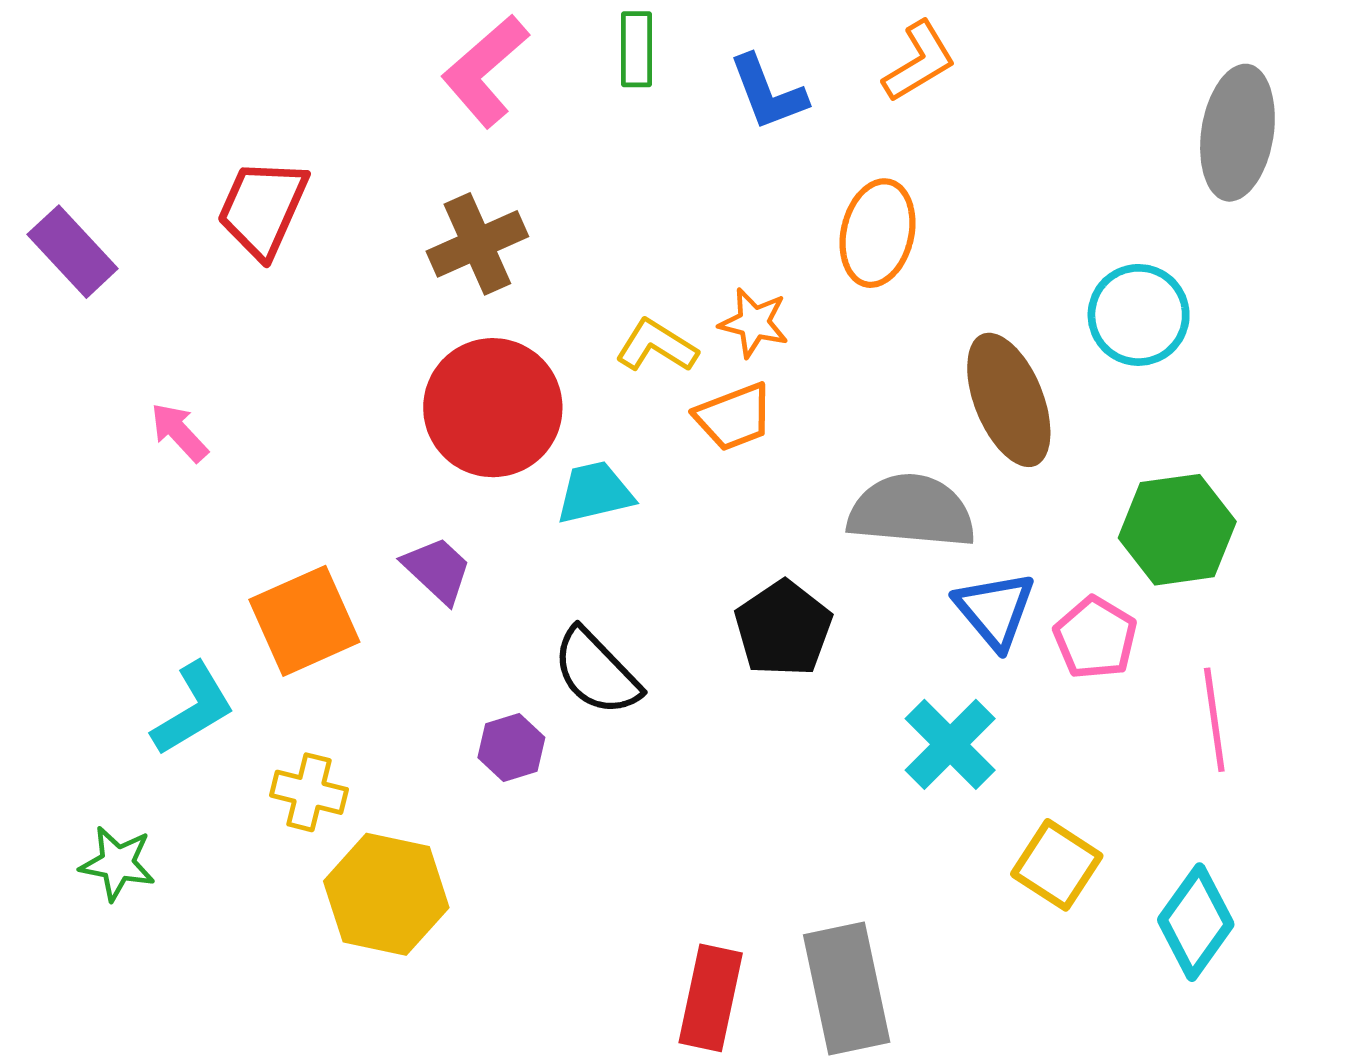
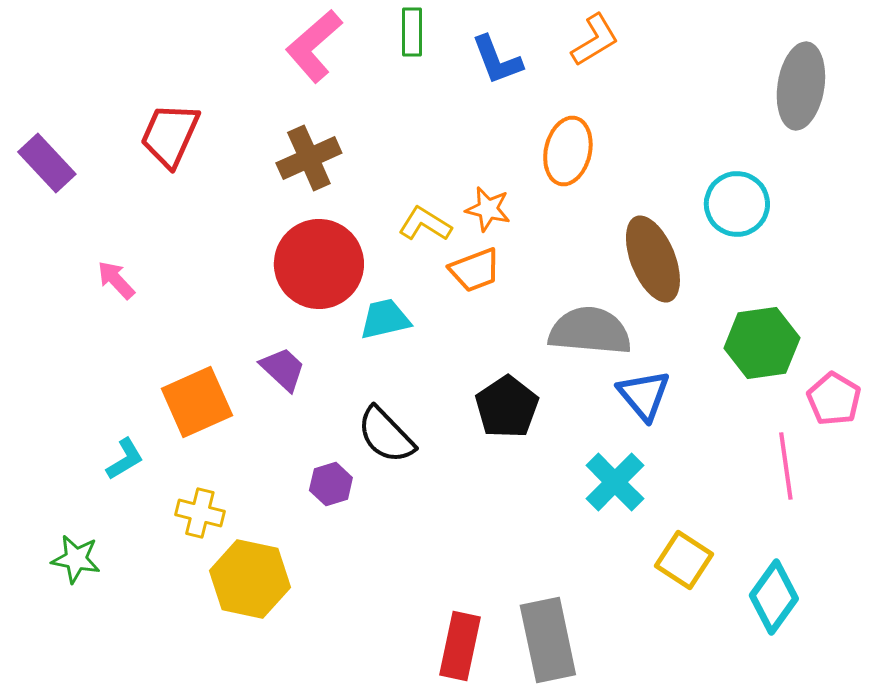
pink pentagon: (1095, 638) -> (834, 399), moved
cyan L-shape: (193, 709) -> (125, 459), size x0.7

